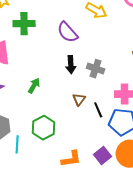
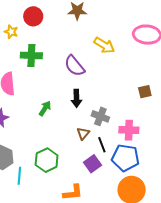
gray cross: (96, 69) -> (100, 116), moved
green arrow: (34, 86) -> (45, 108), moved
purple square: (102, 155) -> (92, 164), moved

